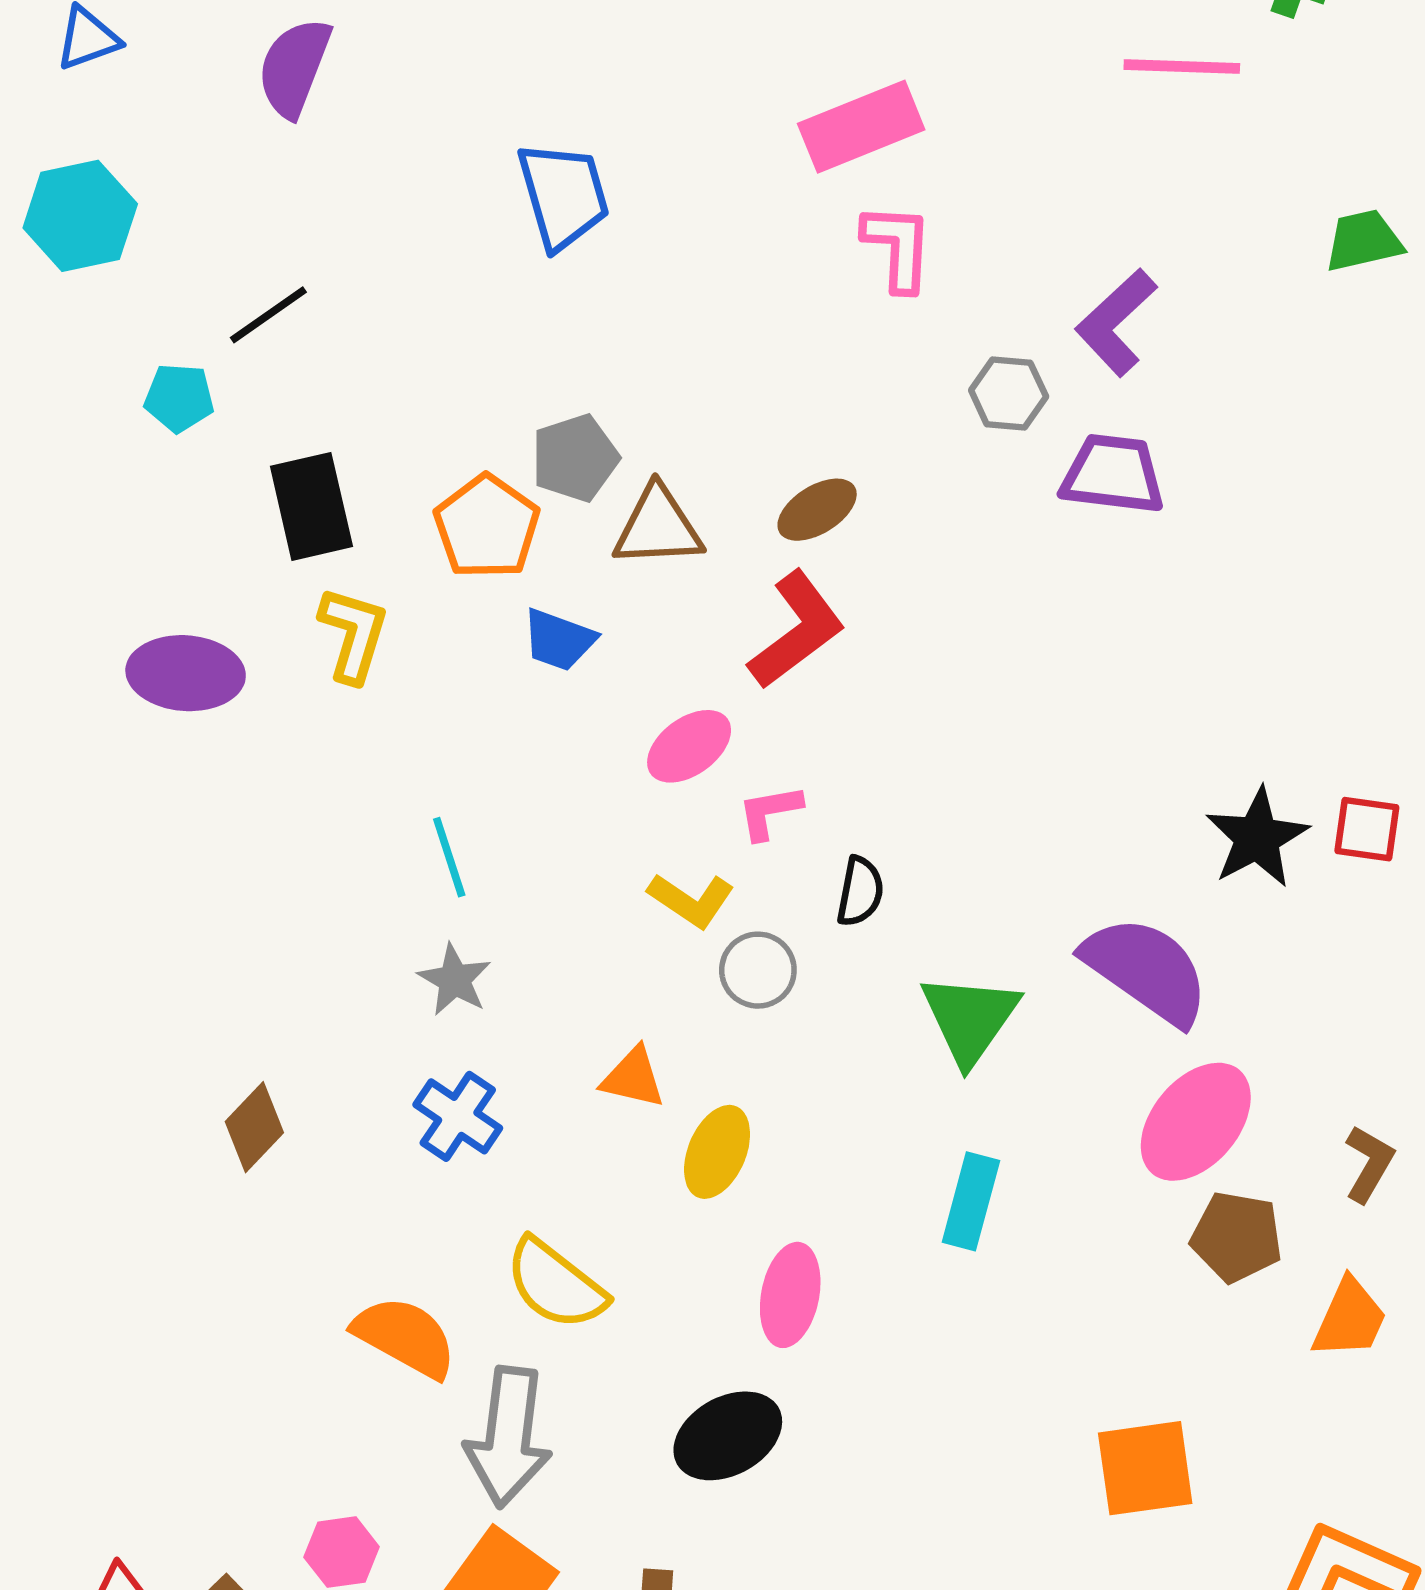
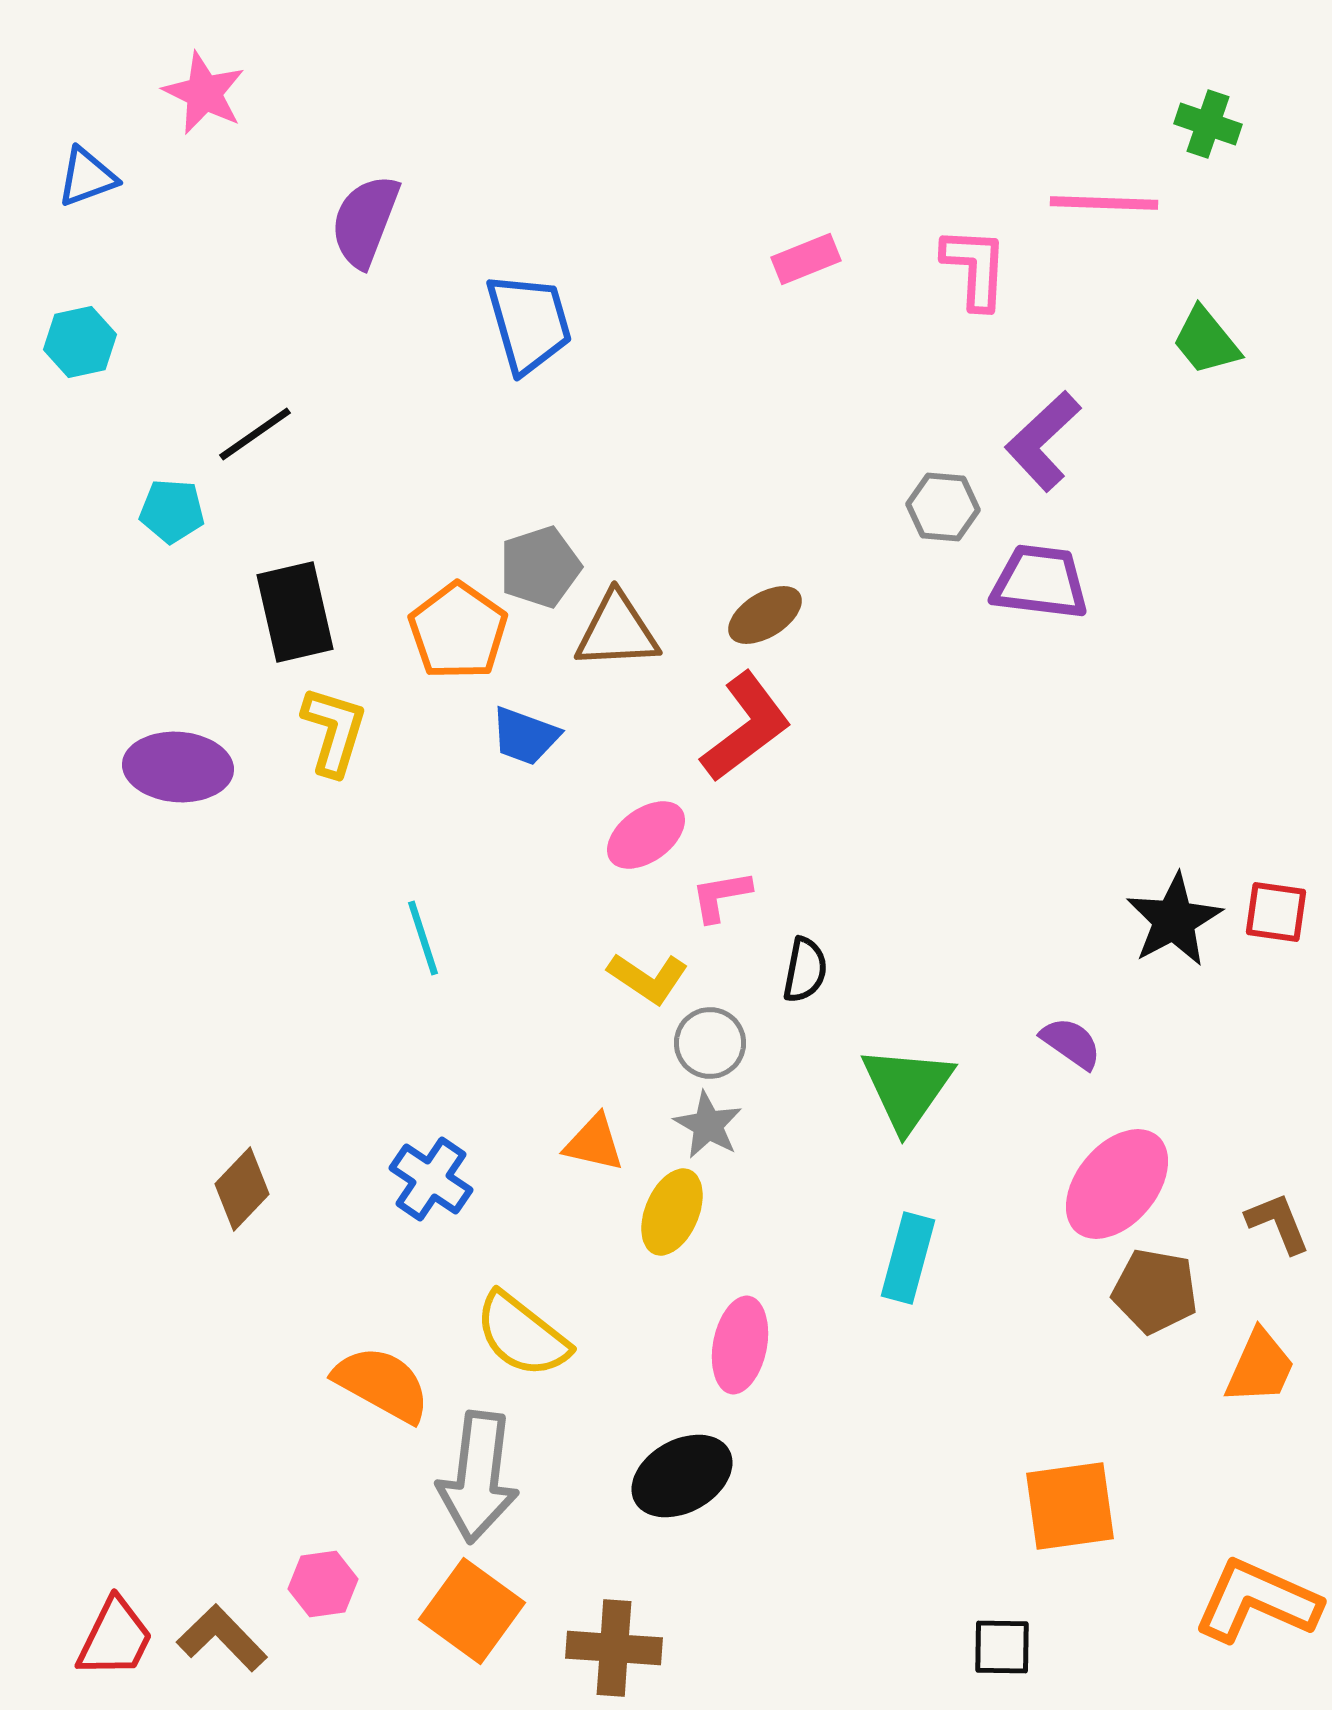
purple semicircle: (294, 67) -> (365, 221), moved
pink rectangle: (861, 127) -> (806, 259), size x0.6
cyan hexagon: (80, 216) -> (80, 342), size x0.7
green trapezoid: (1364, 241) -> (1206, 341), moved, turned -116
pink L-shape: (898, 247) -> (975, 268), moved
purple semicircle: (1146, 970) -> (1071, 1043), size x0.5
gray star: (455, 980) -> (708, 1125), moved
brown L-shape: (1369, 1164) -> (1278, 1223), turned -52

